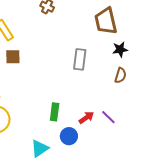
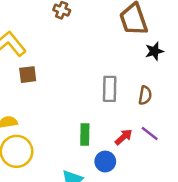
gray rectangle: (80, 59) -> (110, 89), moved
brown semicircle: (120, 75) -> (145, 95), moved

